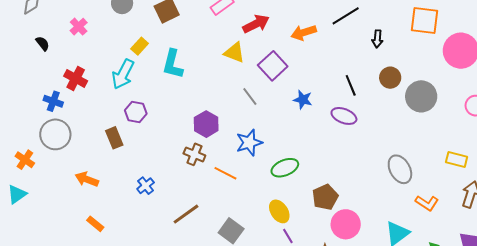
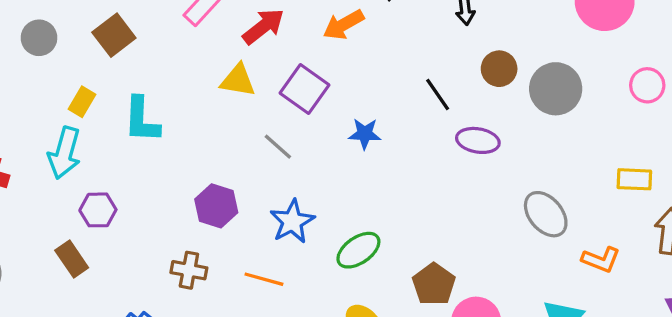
purple ellipse: (344, 116) -> (478, 140), moved
brown cross: (194, 154) -> (189, 270), moved

